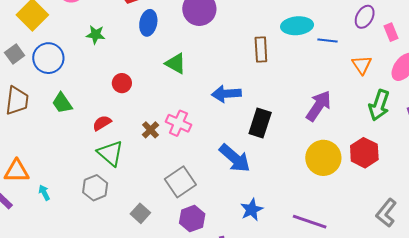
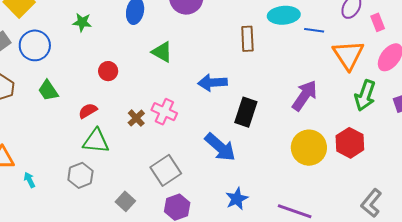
orange triangle: (362, 65) -> (348, 55), size x1.6
green triangle: (110, 153) -> (96, 141), turned -36

